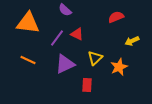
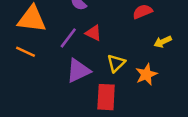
orange line: (28, 60) -> (26, 52), moved
red rectangle: (87, 85) -> (106, 97), size x1.5

